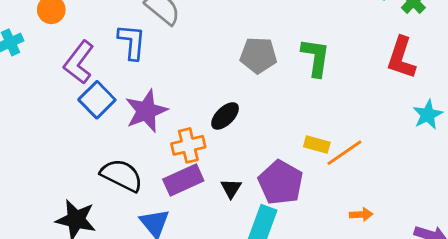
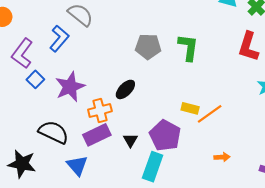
blue L-shape: (132, 42) -> (59, 38), turned 36
blue square: (97, 100) -> (35, 79), size x0.7

